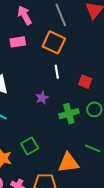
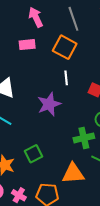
purple star: (42, 98) -> (49, 104), size x1.6
green cross: (69, 114) -> (84, 138), moved

